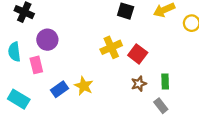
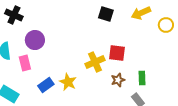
yellow cross: (111, 47) -> (95, 62), moved
red square: (138, 54) -> (117, 53), turned -30

